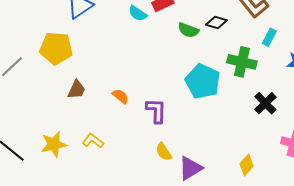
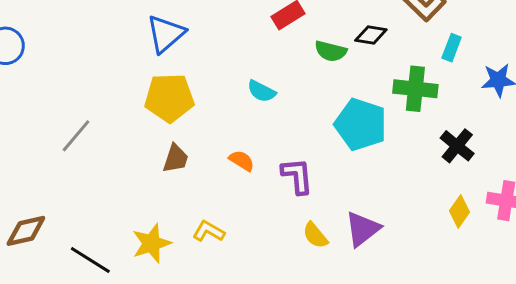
cyan semicircle: (138, 13) -> (261, 91), moved
yellow pentagon: (56, 48) -> (169, 98), moved
yellow diamond: (247, 165) -> (459, 211), moved
purple triangle: (190, 168) -> (363, 229), moved

